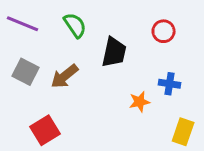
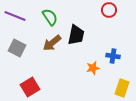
red circle: (164, 31) -> (109, 10), moved
brown arrow: (64, 76) -> (52, 43), moved

